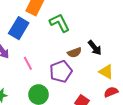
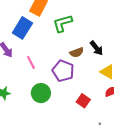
green L-shape: (60, 23) -> (62, 23), turned -80
purple pentagon: (61, 71) -> (63, 71), turned -30

